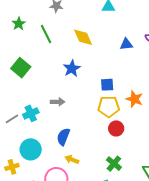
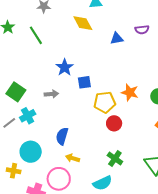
yellow diamond: (83, 37) -> (83, 23), moved
green square: (21, 68) -> (16, 92), moved
blue square: (107, 85) -> (84, 82), moved
gray arrow: (58, 102) -> (51, 94), moved
yellow cross: (12, 167) -> (14, 171), turned 32

